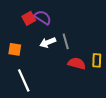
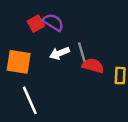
orange square: (15, 49) -> (19, 62), size x1.5
red semicircle: (77, 63) -> (93, 66), moved

